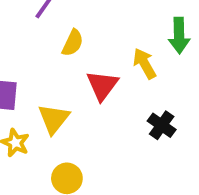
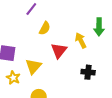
black cross: (162, 125) -> (88, 72), turned -32

